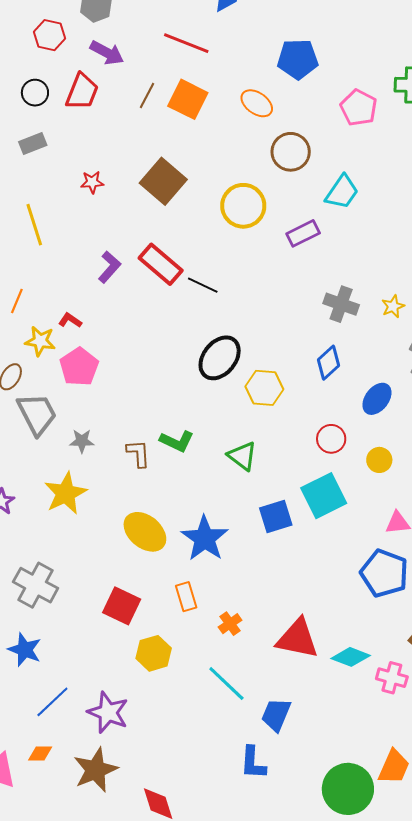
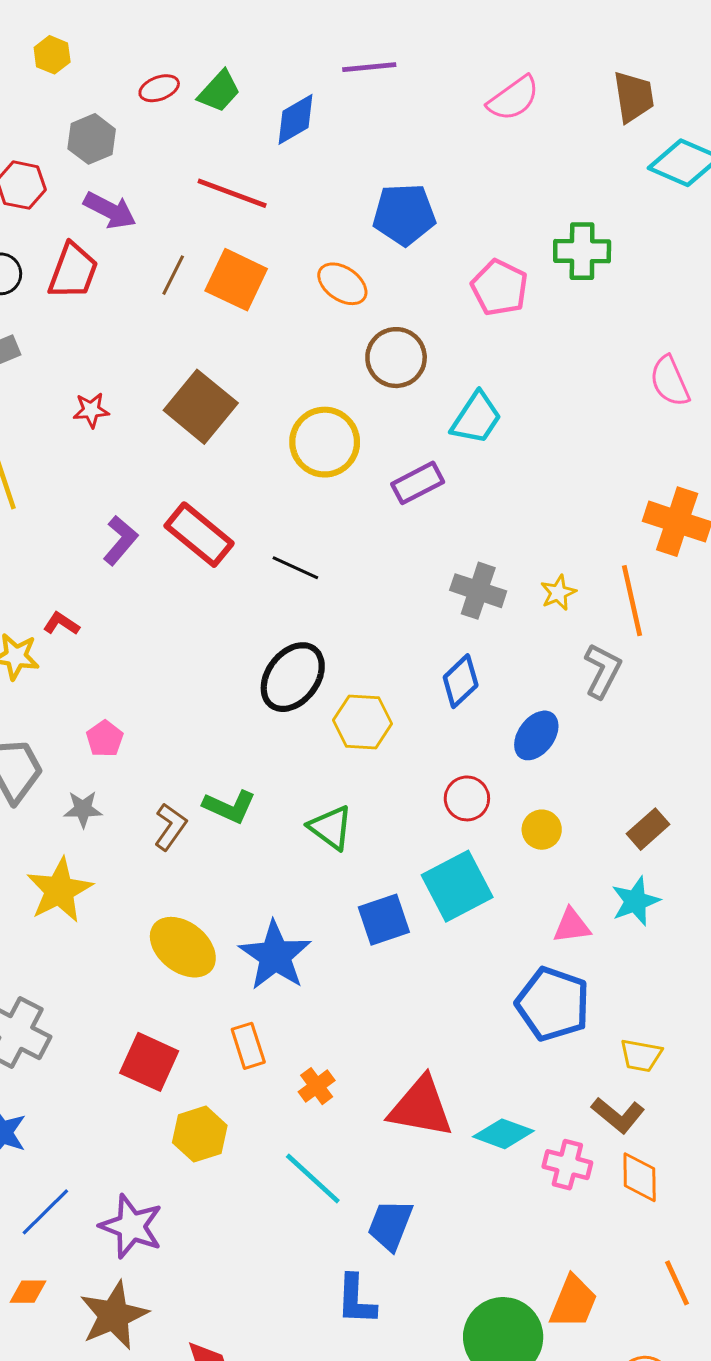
black line: (203, 285) -> (295, 568), moved
pink pentagon: (79, 367) -> (105, 739), moved, size x0.6
brown L-shape: (138, 453) -> (170, 827), turned 40

